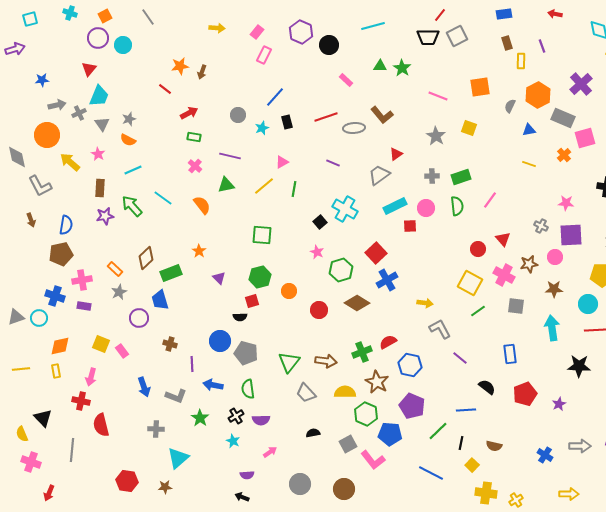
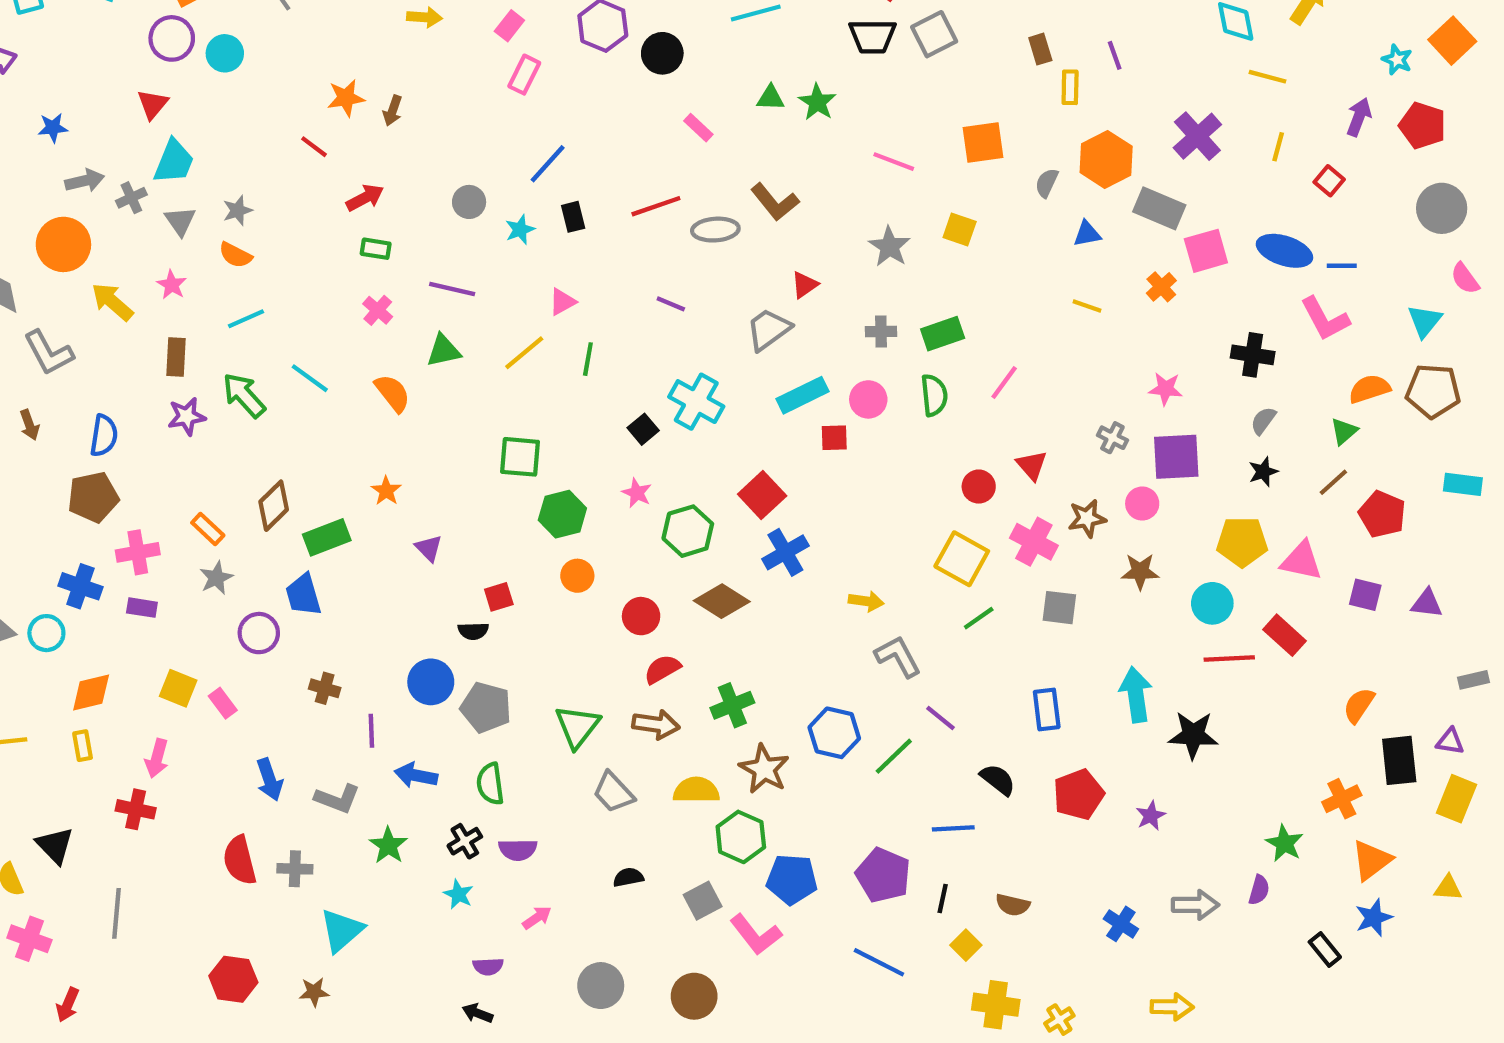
green hexagon: (260, 277) -> (562, 514), moved
cyan arrow: (552, 328) -> (1136, 695), moved
red semicircle: (388, 342) -> (662, 669), moved
purple pentagon: (412, 406) -> (883, 875), moved
red semicircle: (101, 425) -> (240, 860), moved
green line: (438, 431) -> (894, 756), moved

